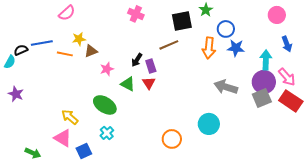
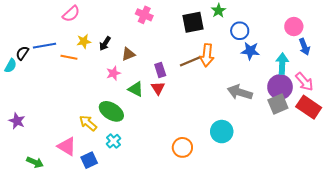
pink circle: (277, 15) -> (294, 27), moved
brown line: (169, 45) -> (190, 62), moved
orange arrow: (209, 48) -> (207, 55), moved
black semicircle: (21, 50) -> (22, 53), turned -32
brown triangle: (91, 51) -> (128, 54), moved
black arrow: (137, 60) -> (105, 43), moved
purple star: (16, 94) -> (17, 121), moved
yellow arrow: (70, 117) -> (88, 123), moved

